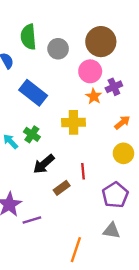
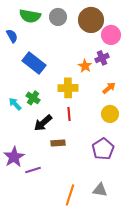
green semicircle: (28, 37) -> (30, 16), turned -75
gray circle: (58, 49) -> (58, 17), moved
pink circle: (90, 71) -> (111, 35), moved
red line: (83, 171) -> (69, 114), moved
brown rectangle: (62, 188) -> (58, 143), turned 32
gray triangle: (112, 231) -> (100, 190), moved

